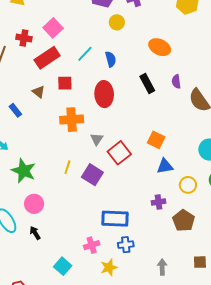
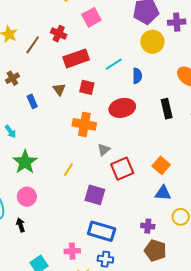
yellow circle: (117, 22) -> (152, 42), size x1.5
pink square: (53, 28) -> (91, 17), moved
red ellipse: (104, 94) -> (122, 108), turned 65
purple square: (92, 175) -> (95, 195), moved, turned -30
brown pentagon: (184, 221) -> (155, 250), moved, turned -30

